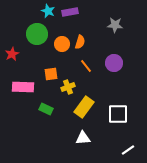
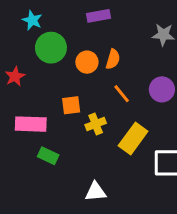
cyan star: (48, 11) -> (32, 20), moved
yellow rectangle: (84, 107) -> (133, 138), moved
green rectangle: (46, 109) -> (48, 156), moved
white triangle: (83, 138) -> (96, 192), moved

